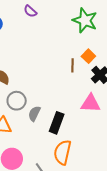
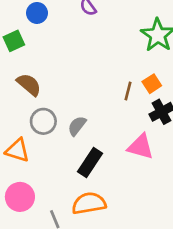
gray semicircle: (34, 114) -> (77, 126), moved
orange semicircle: (62, 152) -> (89, 203), turned 55

